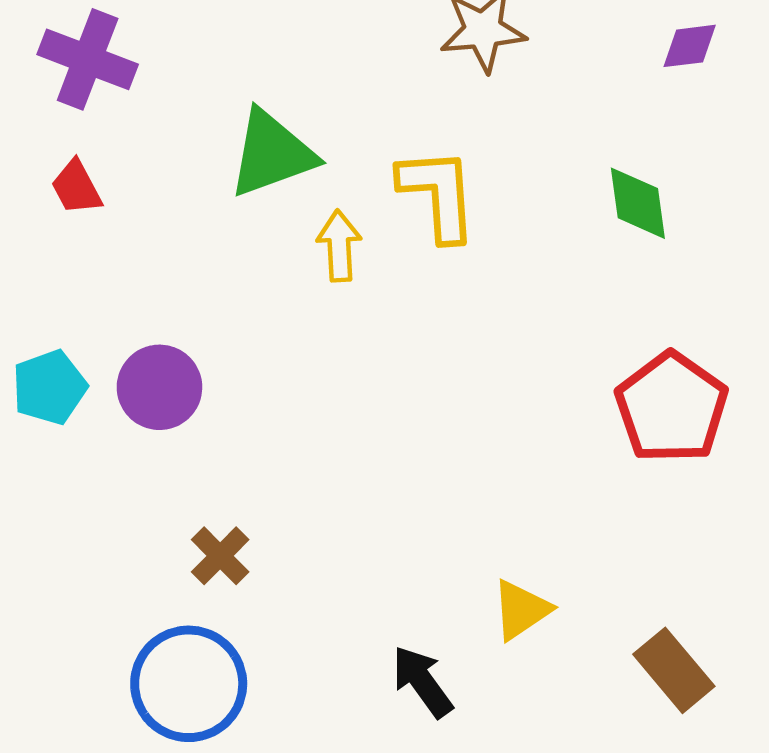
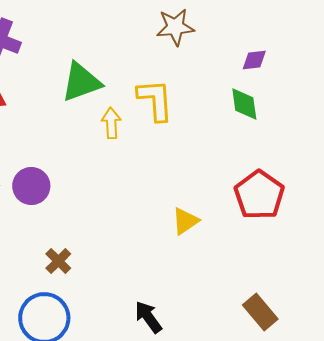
purple diamond: (690, 46) -> (254, 60), moved
yellow triangle: (521, 610) -> (185, 221), moved

